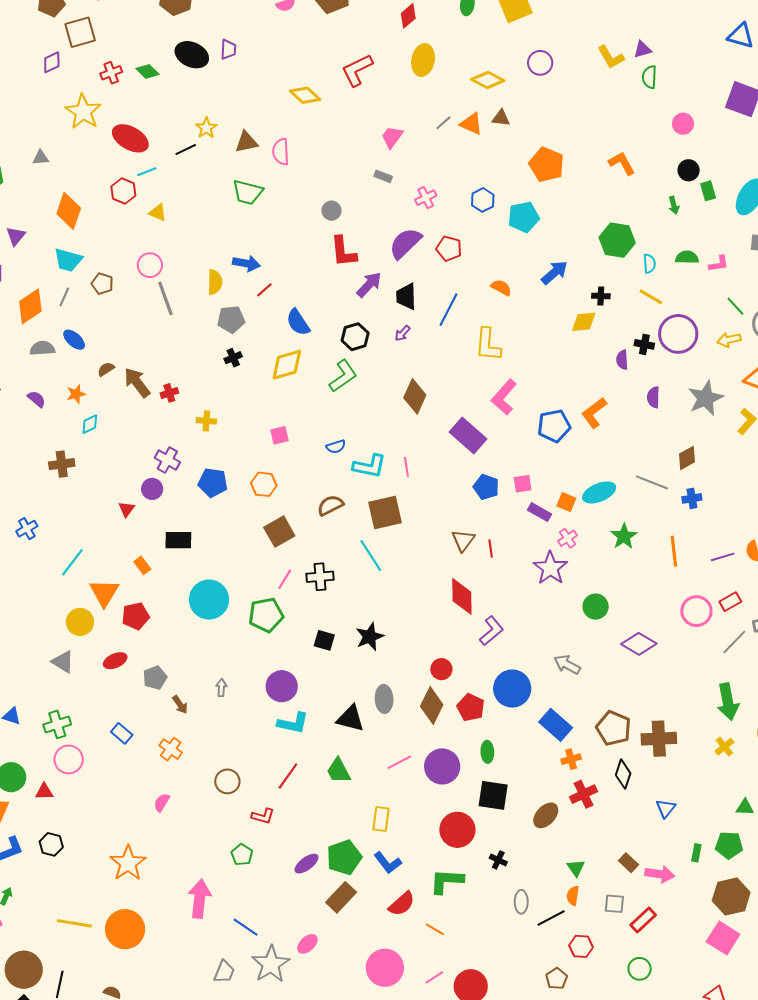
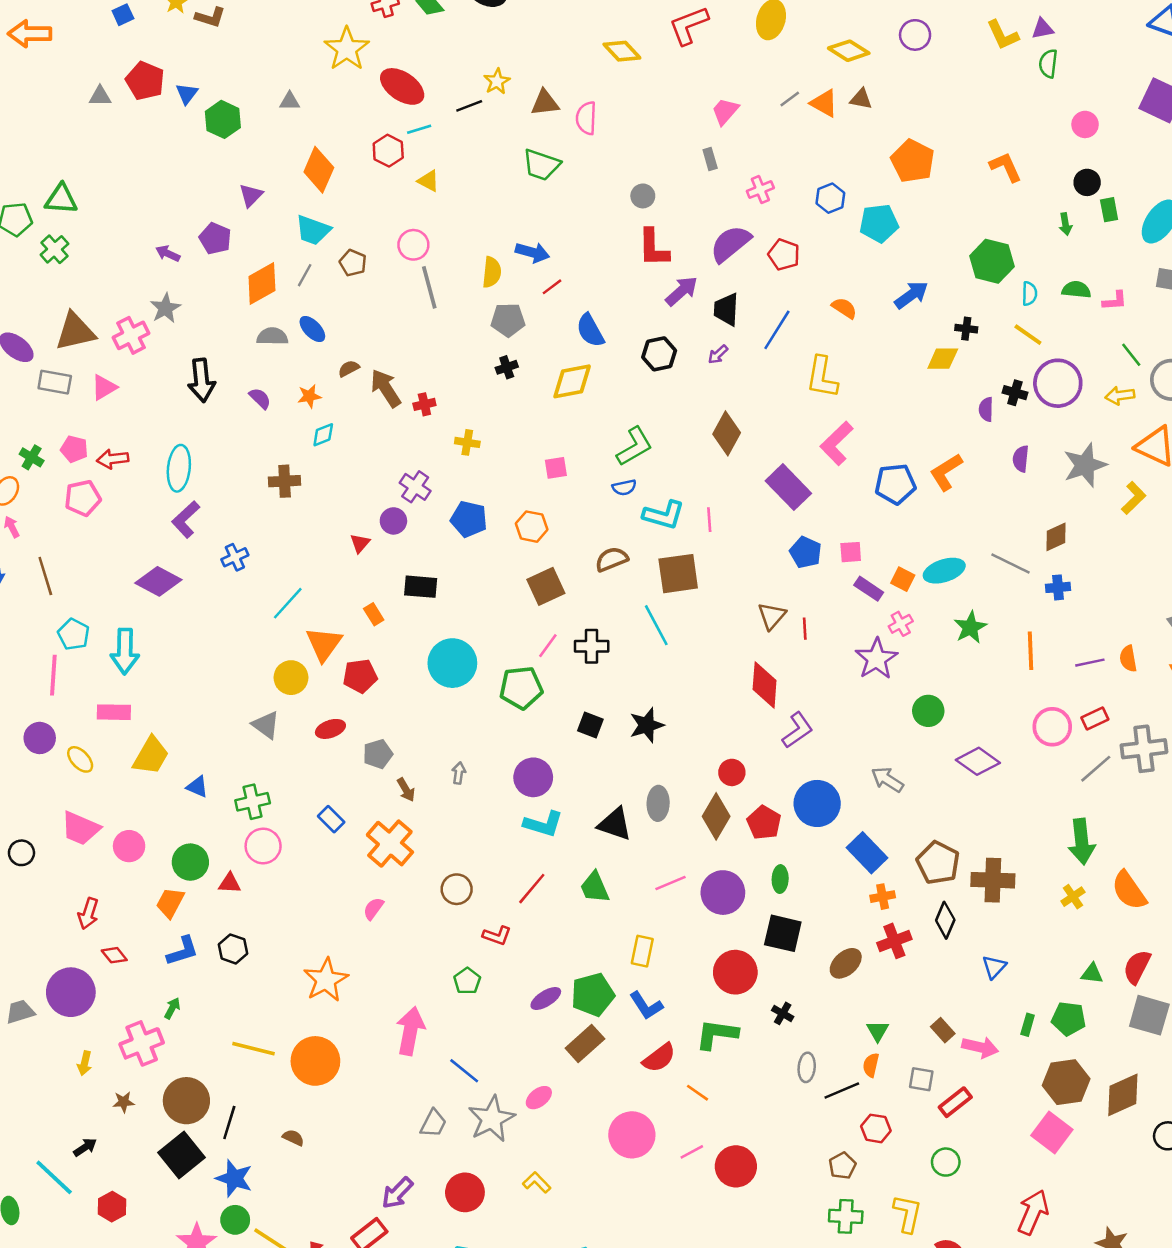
gray rectangle: (383, 176) -> (710, 159), turned 48
green L-shape: (343, 376) -> (634, 446), moved
orange cross: (171, 749) -> (390, 844), size x1.6

